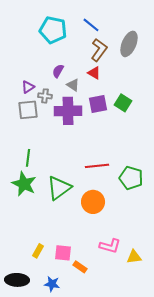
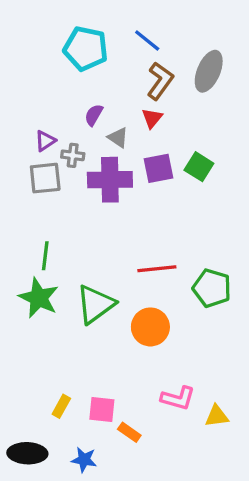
red triangle: (94, 73) -> (152, 118), turned 40

